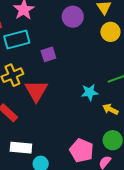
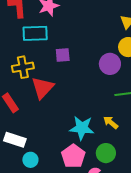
purple circle: (73, 17) -> (110, 64), moved
cyan star: (90, 92) -> (82, 128), moved, size x1.4

